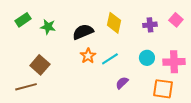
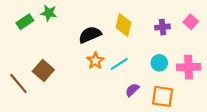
green star: (48, 27) -> (49, 13), moved
brown line: (26, 87) -> (18, 83), moved, turned 65
orange square: (163, 89) -> (163, 96), moved

